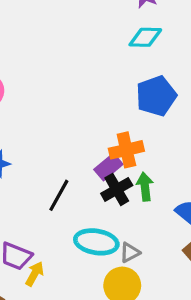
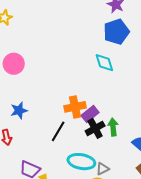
cyan diamond: (145, 37) -> (104, 63), moved, turned 70
blue pentagon: (156, 96) -> (116, 32), moved
orange cross: (126, 150) -> (75, 107), moved

